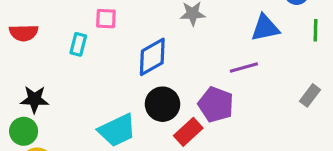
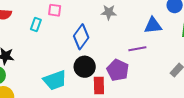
blue diamond: (152, 57) -> (81, 37), turned -30
red rectangle: (188, 132) -> (99, 85), turned -54

